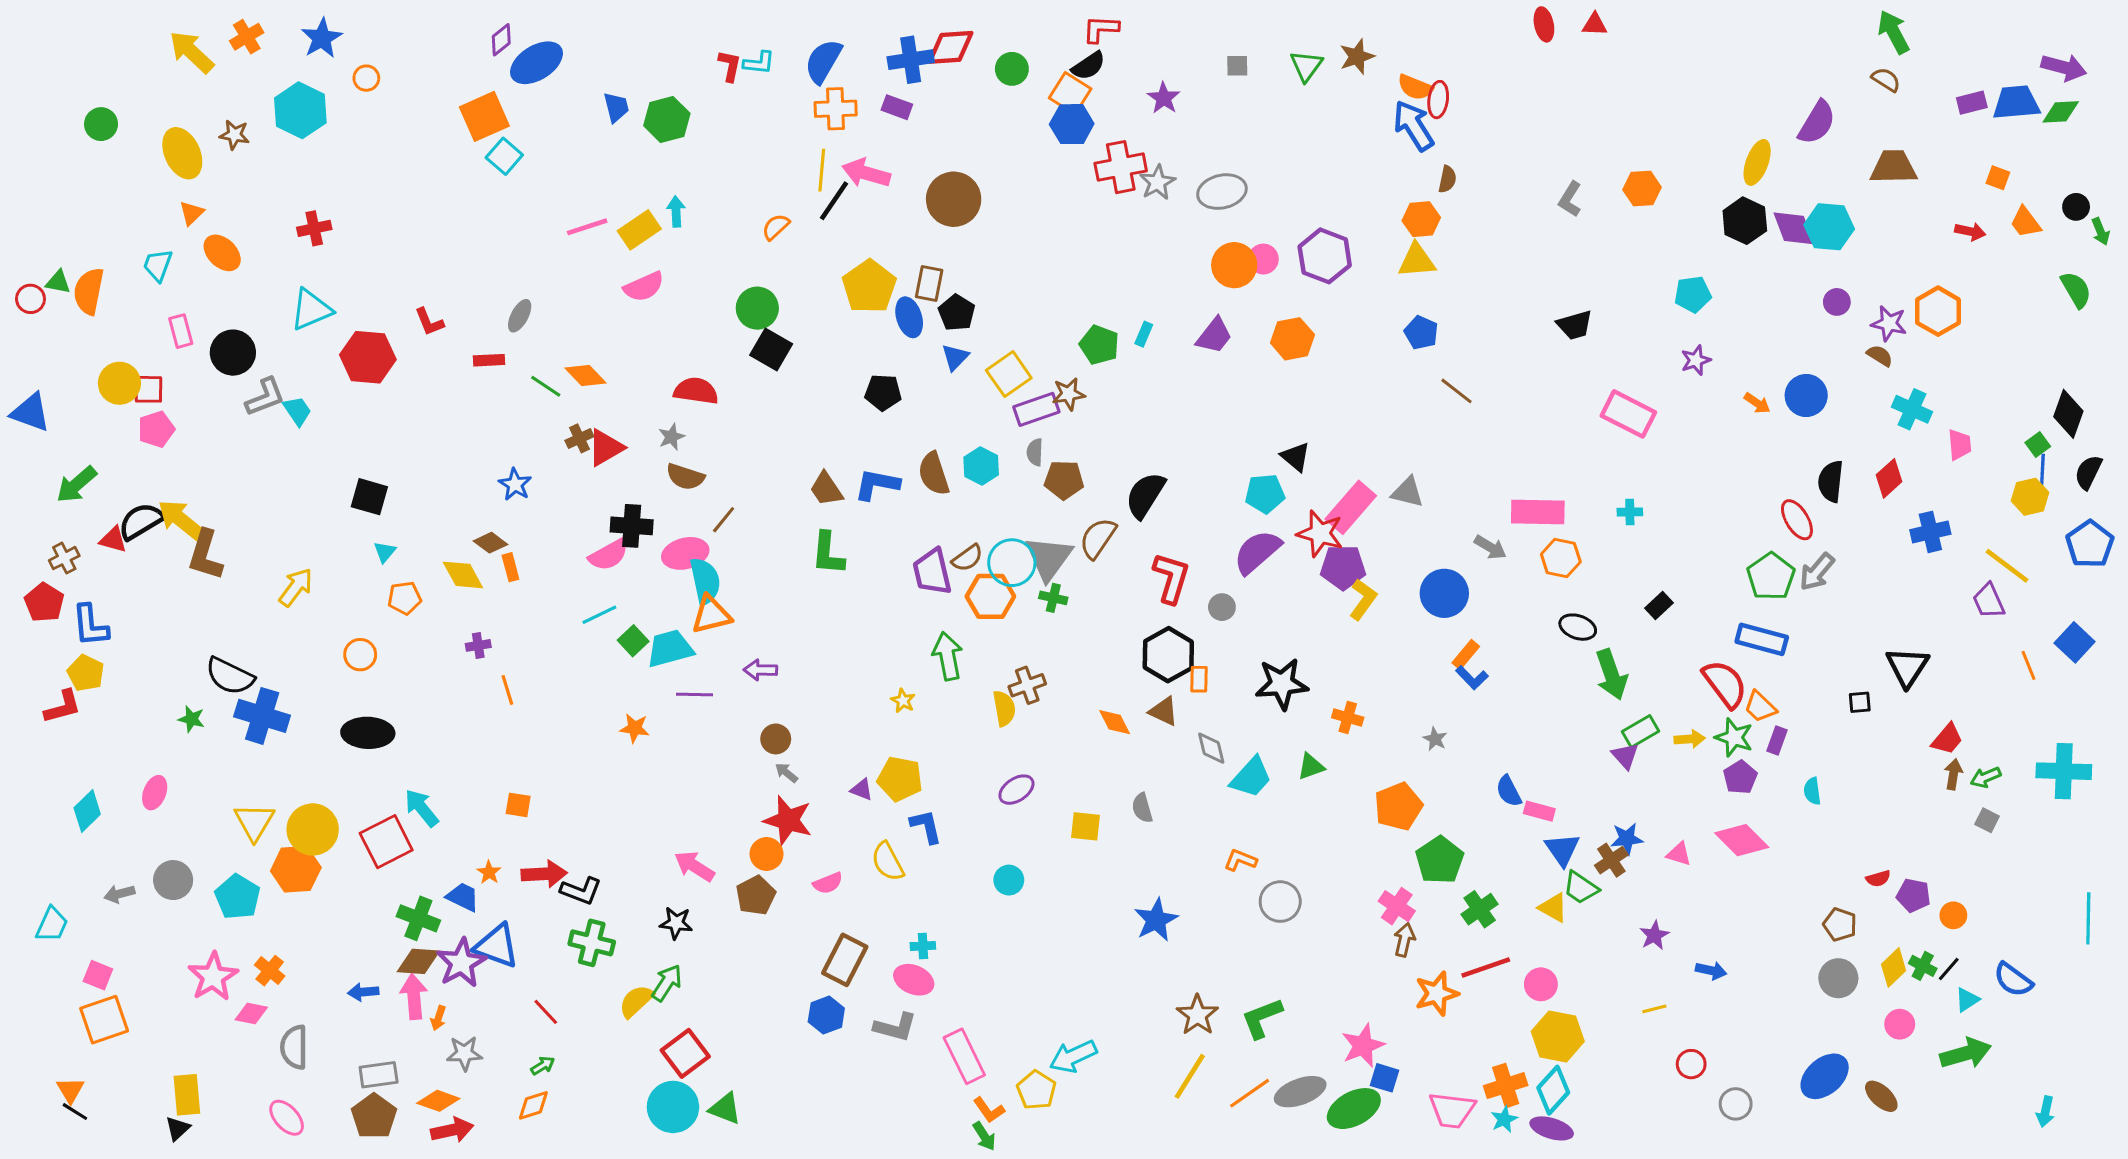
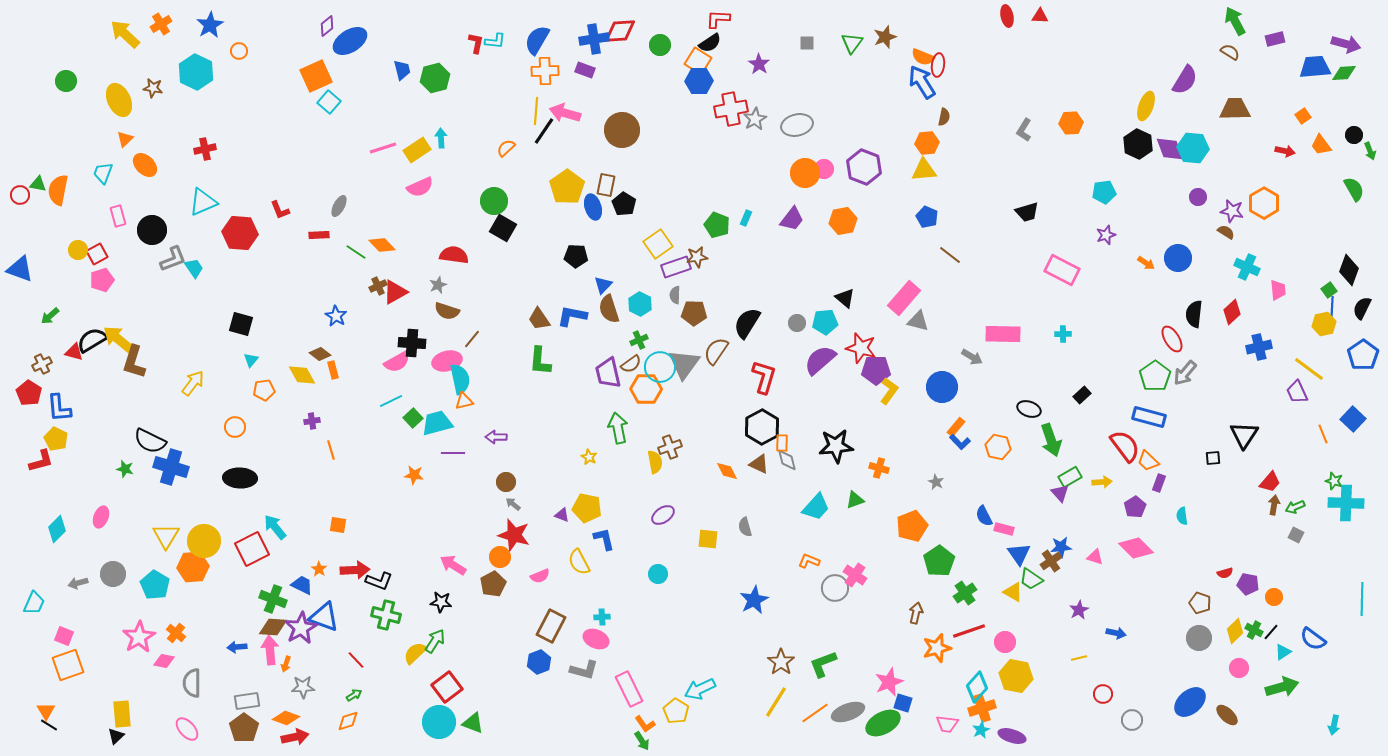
purple rectangle: (1972, 103) -> (1275, 39), moved
orange square: (1998, 178) -> (1303, 116), turned 35
blue triangle: (955, 357) -> (603, 285), moved
yellow circle: (119, 383) -> (78, 250), size x0.7
red square: (149, 389) -> (97, 254), turned -30
green arrow: (76, 484) -> (50, 316), size x0.7
pink rectangle: (1351, 507) -> (904, 298), moved
orange hexagon: (1561, 558) -> (998, 447), moved
green cross: (1053, 598) -> (639, 340), moved, turned -36
gray circle: (1222, 607) -> (797, 323), moved
orange triangle: (711, 615) -> (464, 401), size x0.7
green star: (1734, 737) -> (1334, 481), moved, size x0.7
gray diamond: (1211, 748) -> (787, 460), moved
pink cross: (1397, 906) -> (855, 575), moved
cyan diamond: (1553, 1090) -> (977, 687), moved
pink trapezoid: (1452, 1110) -> (947, 724), size x0.7

